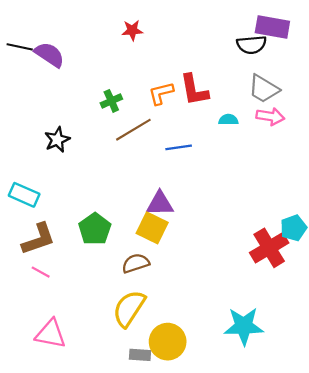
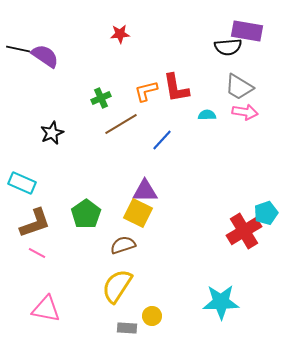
blue line: (179, 147) -> (162, 140), turned -40
yellow circle: (168, 342) -> (152, 316), size x0.6

